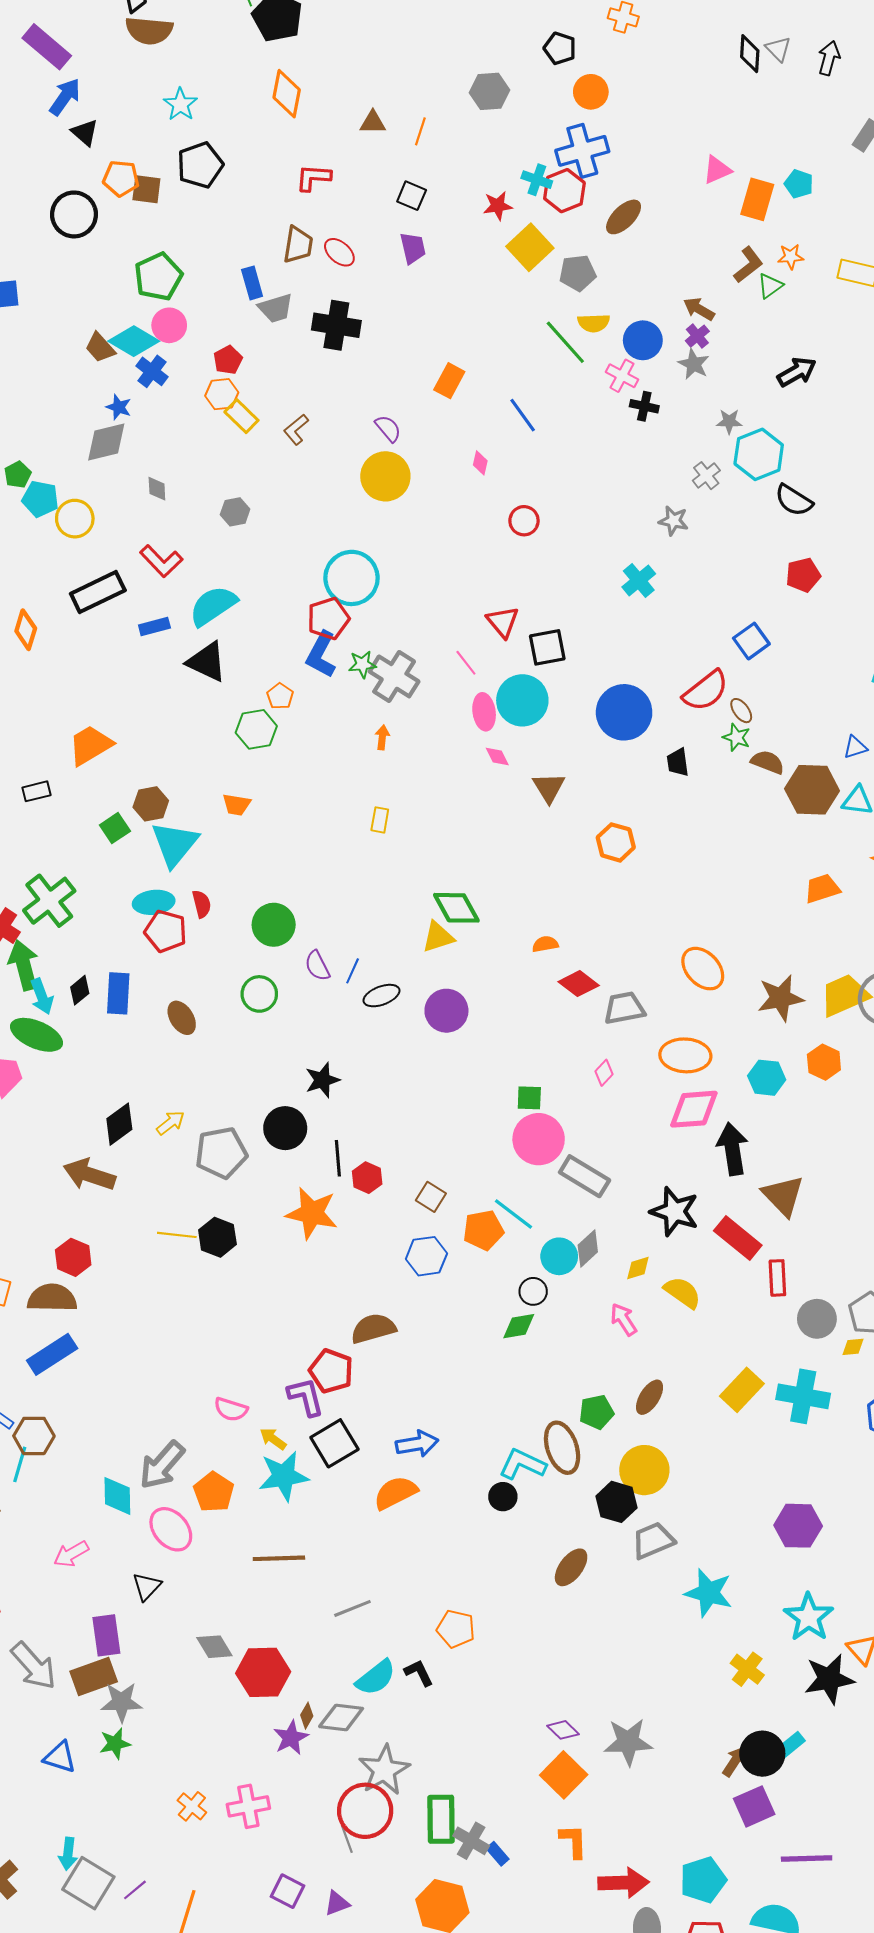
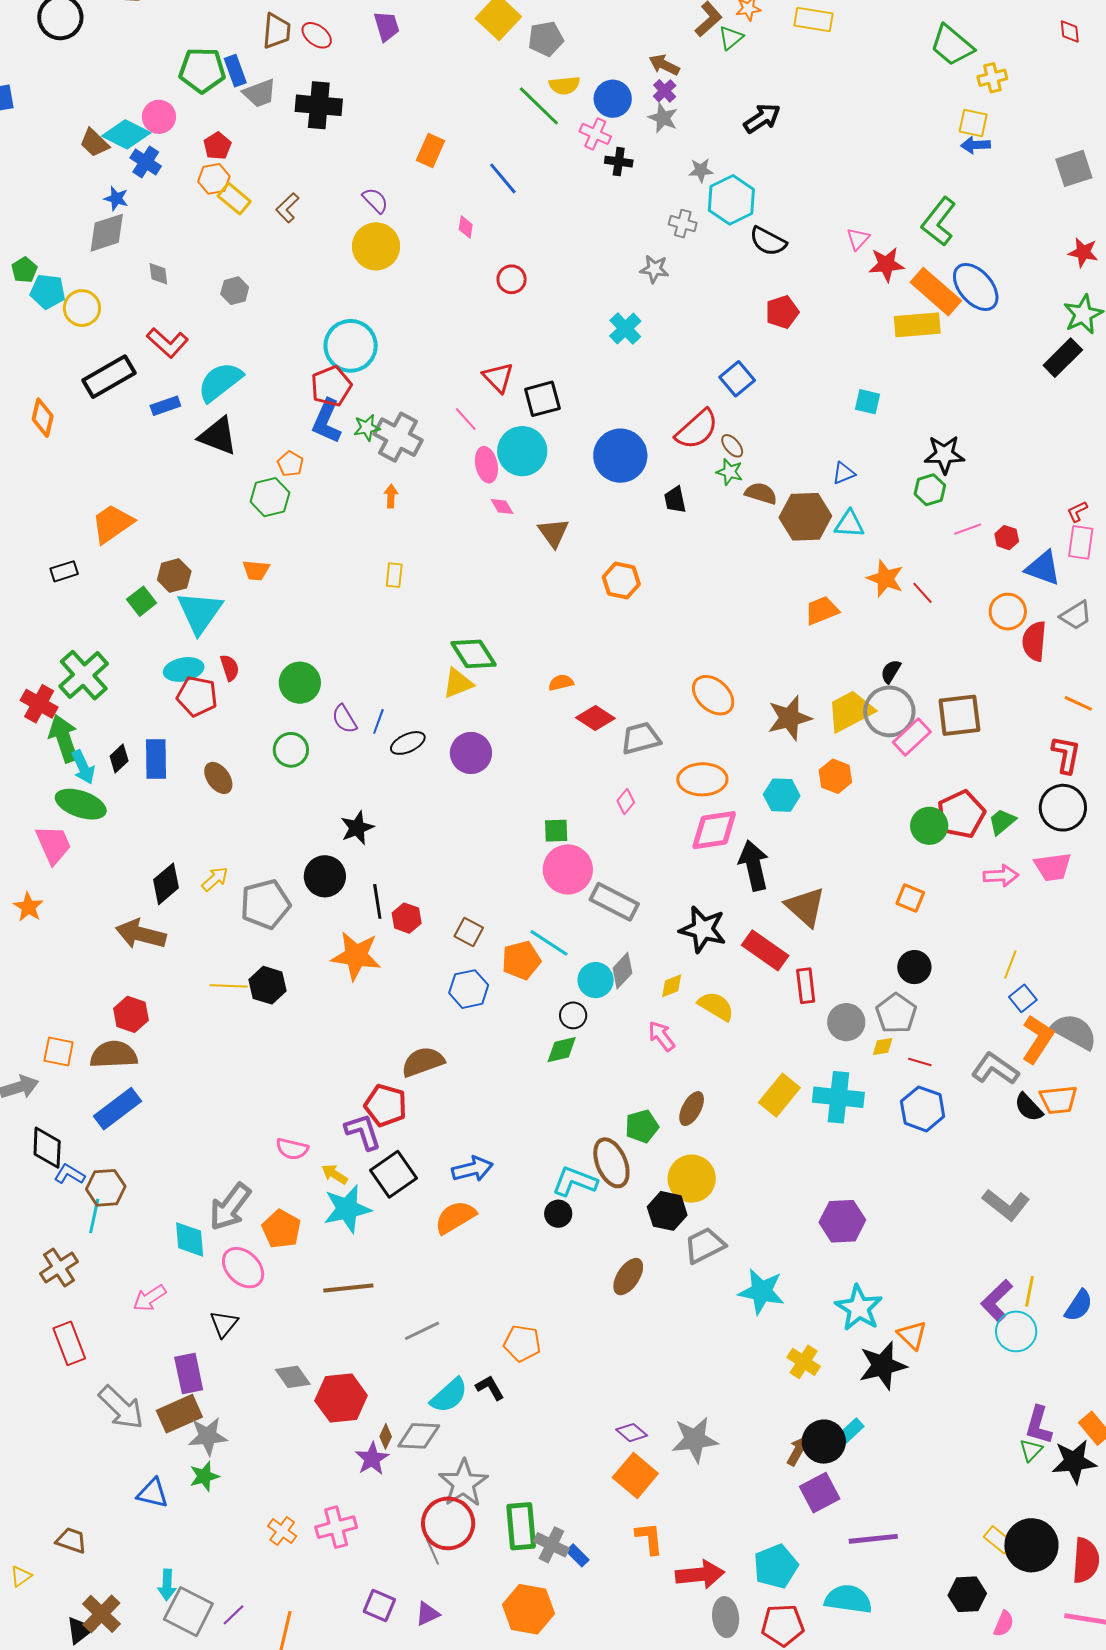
green pentagon: (158, 277) -> (202, 70), moved, turned 30
gray cross: (706, 476) -> (683, 224), turned -32

